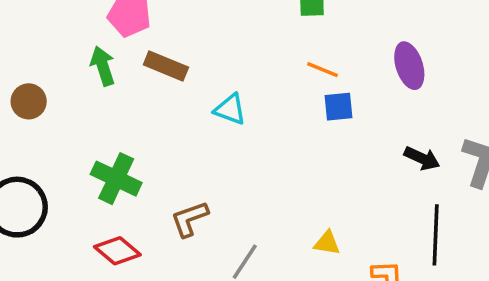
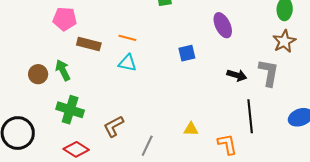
green arrow: (103, 66) -> (63, 70), moved
orange line: (323, 70) -> (127, 38), moved
brown circle: (29, 101) -> (38, 74), moved

